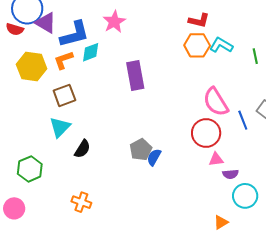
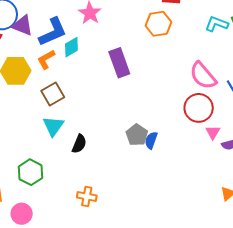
orange hexagon: (197, 45) -> (158, 24), moved
cyan L-shape: (221, 45) -> (217, 24), moved
pink triangle: (216, 159) -> (213, 132), turned -42

